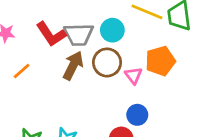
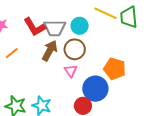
orange pentagon: (160, 61) -> (115, 69), moved, turned 30
pink triangle: (133, 75) -> (71, 71), moved
blue circle: (137, 115) -> (95, 89), size x1.6

